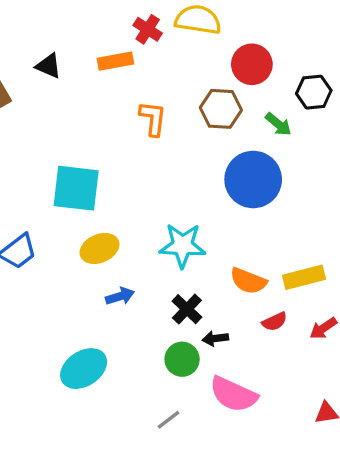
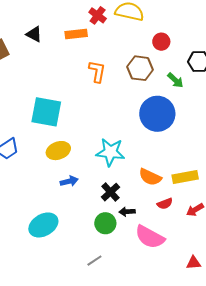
red circle: (252, 64) -> (161, 42), size x0.7
pink semicircle: (233, 394) -> (150, 237), moved

